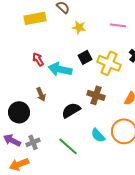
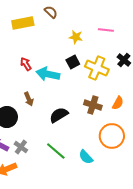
yellow star: (79, 27) -> (76, 37), moved
brown cross: (96, 95) -> (93, 105), moved
cyan semicircle: (98, 135) -> (86, 157), moved
gray cross: (33, 142) -> (21, 147), turned -32

